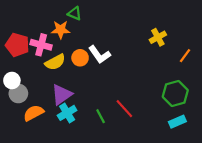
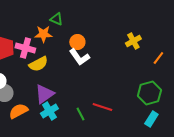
orange circle: (80, 58) -> (77, 42), moved
red line: (124, 109) -> (102, 107), turned -30
cyan rectangle: (177, 122) -> (151, 119), turned -35

